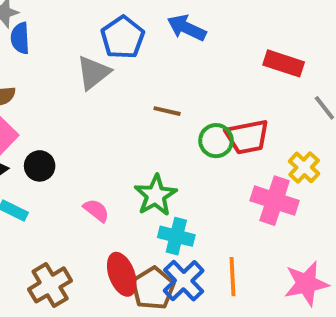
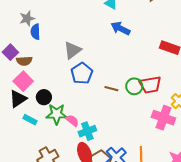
blue pentagon: (123, 38) -> (82, 73), moved
brown line: (167, 111) -> (111, 89), moved
green star: (156, 195) -> (57, 114), moved, turned 30
cyan cross: (176, 236) -> (87, 131), moved, turned -36

